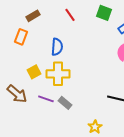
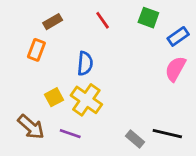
yellow cross: (58, 74) -> (86, 100), turned 35
gray rectangle: (65, 103) -> (135, 139), moved

